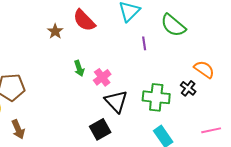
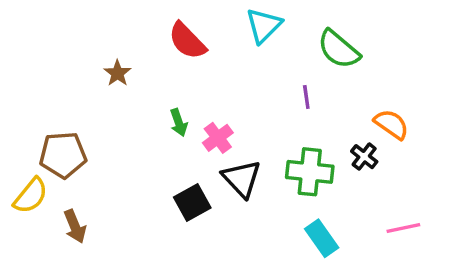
brown star: (55, 31) -> (117, 73), moved
purple line: (144, 43) -> (306, 97), moved
black square: (100, 129) -> (192, 203), moved

